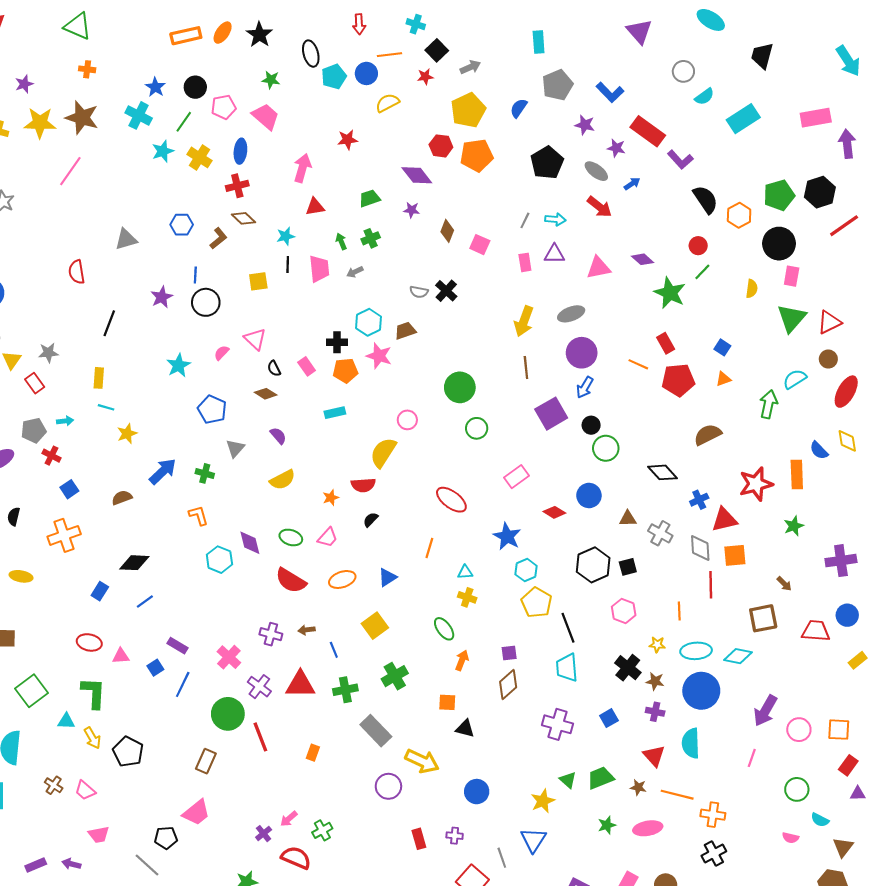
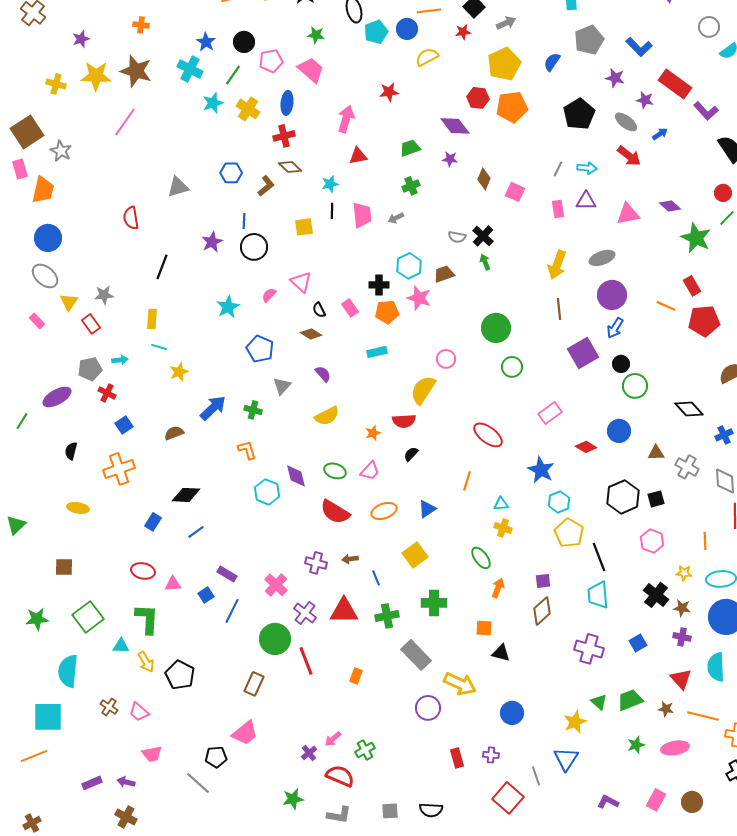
green arrow: (341, 241) -> (485, 262), moved
green cross: (395, 676) -> (434, 603), turned 30

